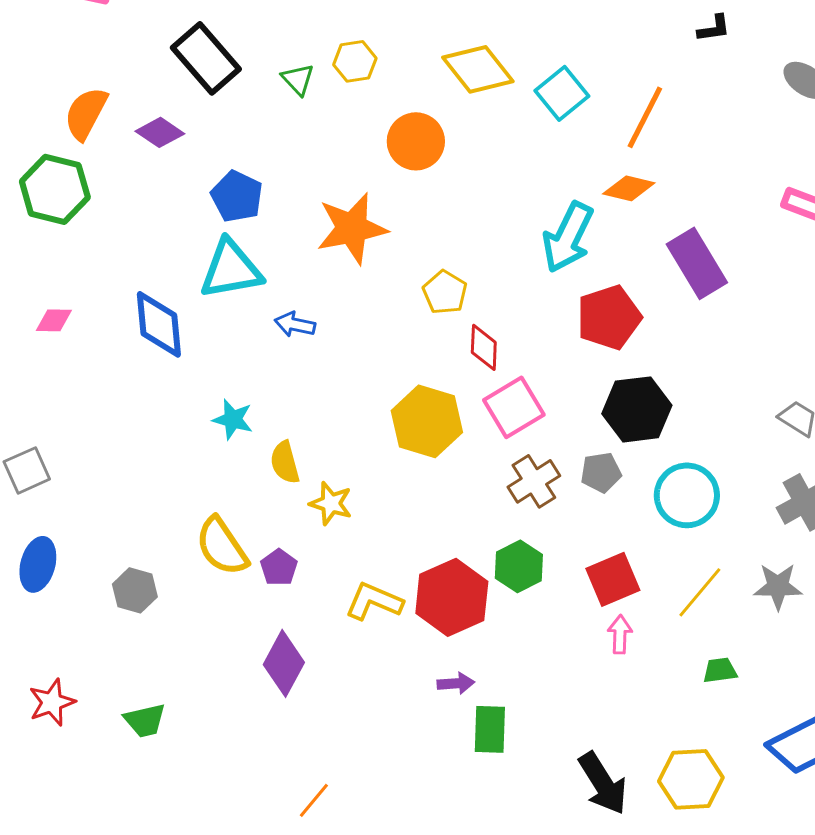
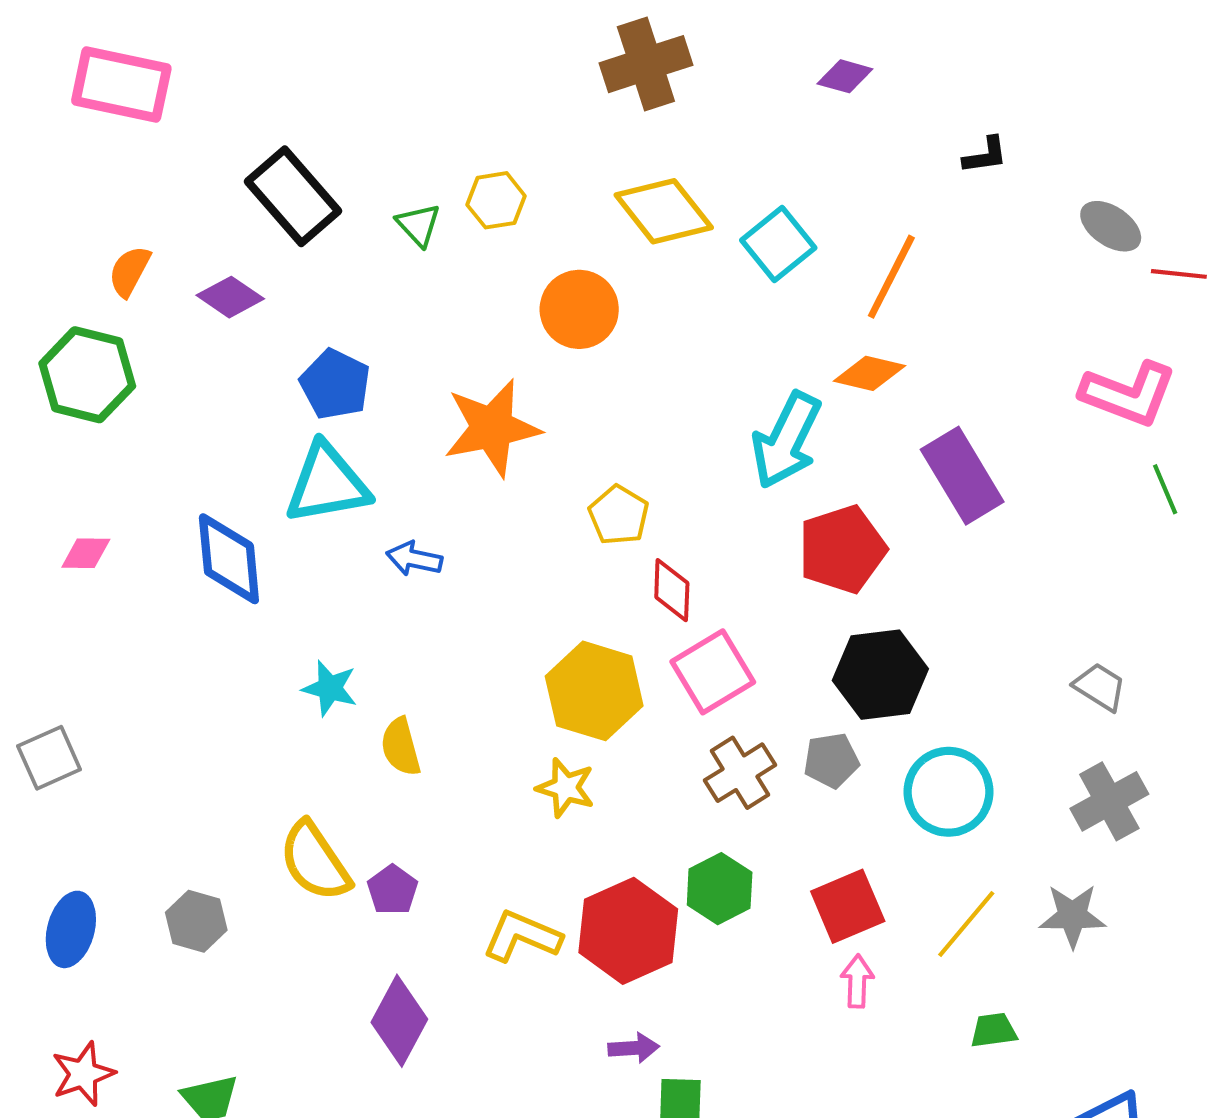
orange semicircle: (86, 113) -> (129, 271), size x0.7
yellow star: (331, 503) -> (566, 788), moved
blue ellipse: (38, 564) -> (71, 929), moved

